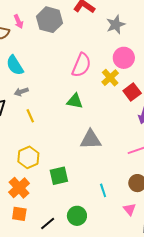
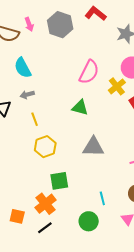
yellow hexagon: (28, 157) -> (45, 147), moved
orange cross: (19, 188) -> (45, 204), moved
green circle: (77, 216) -> (89, 221), moved

